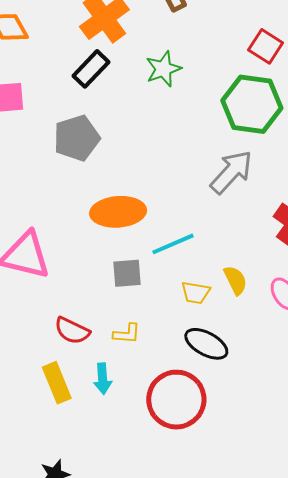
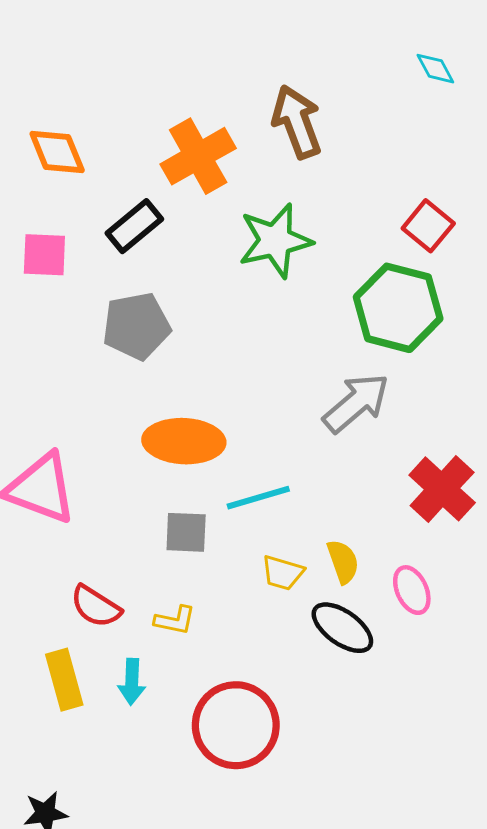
black rectangle: (91, 69) -> (134, 226), moved
green star: (163, 69) -> (275, 241), size x1.4
black ellipse: (206, 344) -> (342, 628), moved

